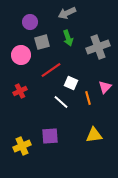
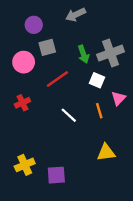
green arrow: (68, 38) -> (83, 54), moved
white square: (71, 83) -> (97, 80), moved
purple square: (50, 136) -> (56, 175), moved

